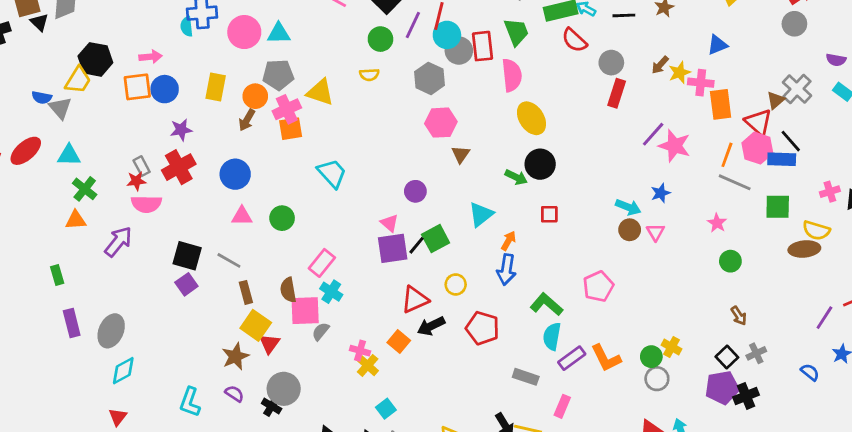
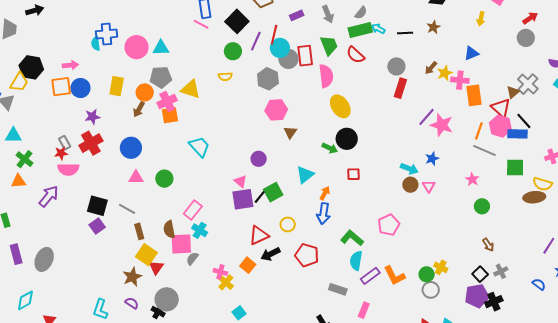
red semicircle: (574, 40) -> (356, 55), moved
cyan diamond: (123, 371) -> (25, 300), moved

